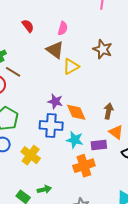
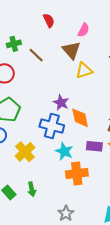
brown line: (13, 72) -> (36, 55), moved
cyan star: (75, 140) -> (64, 151), moved
purple rectangle: (99, 145) -> (94, 146), moved
green arrow: (44, 189) -> (32, 189), turned 80

